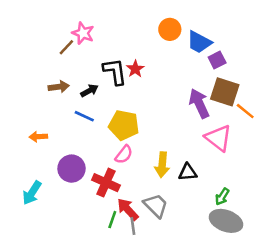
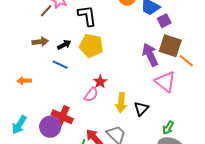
red star: (135, 69) -> (100, 82), moved
black L-shape: (115, 71) -> (87, 16), moved
yellow pentagon: (124, 125) -> (91, 46), moved
purple circle: (71, 169) -> (50, 127), moved
black triangle: (188, 172) -> (141, 109), turned -42
red cross: (106, 183) -> (62, 117), moved

